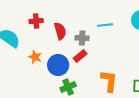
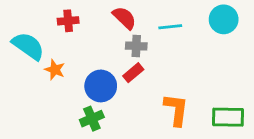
red semicircle: (60, 31) -> (124, 18), moved, turned -30
orange star: (35, 57) -> (55, 70), moved
green cross: (68, 87) -> (92, 119), moved

